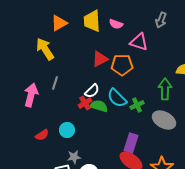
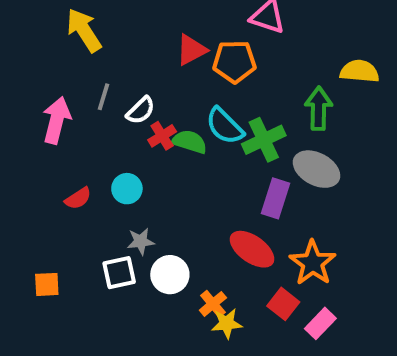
white semicircle: (92, 91) -> (141, 110), moved
green cross: (137, 105) -> (264, 140), size x1.5
purple rectangle: (131, 143) -> (275, 198), moved

